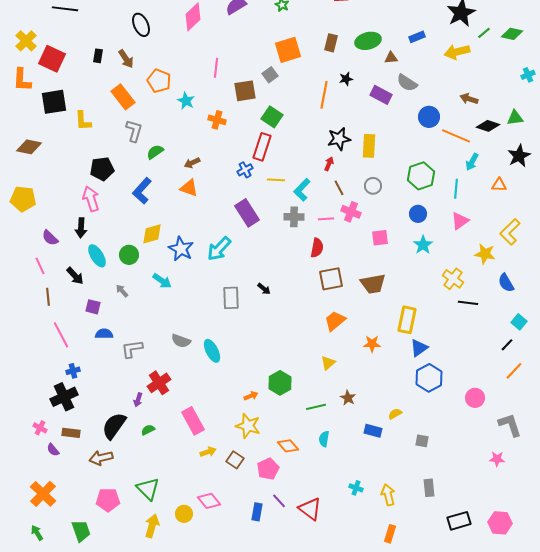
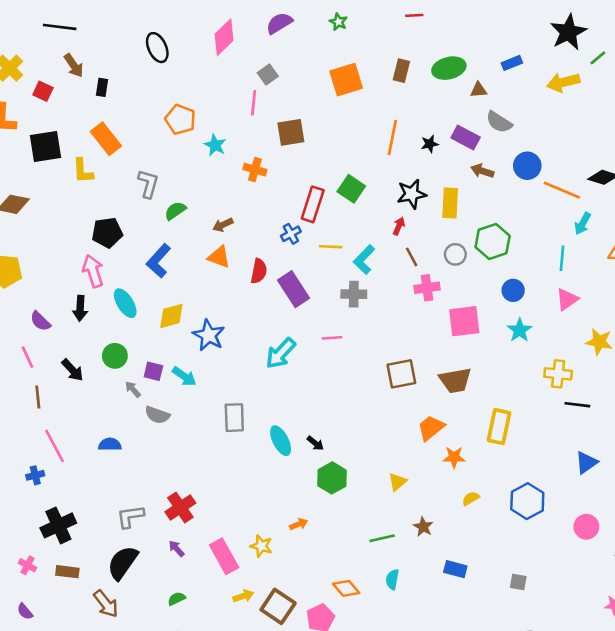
red square: (52, 59) -> (43, 91), size x0.6
brown arrow: (126, 59) -> (74, 66), moved
gray square: (270, 75) -> (268, 75), moved
black star: (346, 79) -> (430, 144), moved
orange rectangle: (123, 97) -> (106, 139), moved
brown arrow: (469, 99) -> (482, 171), moved
green square: (272, 117) -> (351, 189), moved
green hexagon: (421, 176) -> (493, 242), moved
pink cross: (351, 212) -> (427, 288), turned -30
pink line: (326, 219) -> (332, 338), moved
pink square: (380, 238) -> (464, 321), size x1.5
red semicircle: (317, 248) -> (259, 271), moved
cyan arrow: (219, 249) -> (281, 353), moved
green circle: (129, 255) -> (115, 356), moved
cyan ellipse: (97, 256) -> (125, 303), moved
yellow cross: (453, 279) -> (558, 374), turned -30
black arrow: (264, 289) -> (315, 443), moved
gray rectangle: (231, 298) -> (234, 418), moved
purple square: (93, 307) -> (153, 371), moved
orange trapezoid: (335, 321) -> (431, 428), moved
gray semicircle: (181, 341) -> (157, 415), moved
blue triangle: (419, 348) -> (586, 462), moved
gray L-shape: (132, 349) -> (130, 516), moved
cyan ellipse: (212, 351) -> (281, 441), moved
blue cross: (73, 371) -> (35, 475), moved
green hexagon: (280, 383) -> (332, 478), moved
purple arrow: (138, 400) -> (177, 549), moved, turned 120
yellow semicircle: (395, 414) -> (471, 498), moved
yellow star: (248, 426) -> (261, 546), moved, size x0.7
green semicircle: (148, 430) -> (177, 599), moved
purple semicircle: (53, 450) -> (25, 612), moved
brown arrow: (101, 458) -> (106, 604), turned -115
brown square: (235, 460) -> (278, 606), size x1.5

